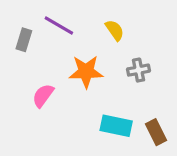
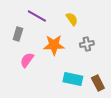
gray rectangle: (24, 40) -> (18, 34), moved

